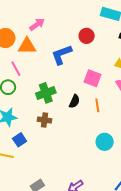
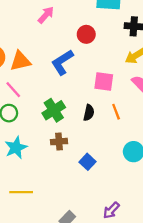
pink arrow: (37, 24) -> (46, 15), moved
blue square: (20, 140) -> (88, 162), moved

